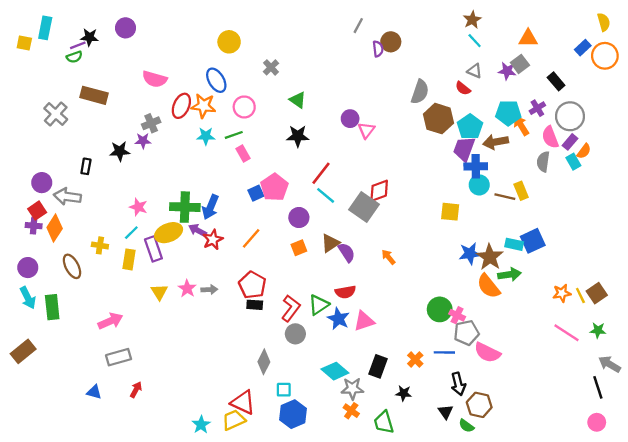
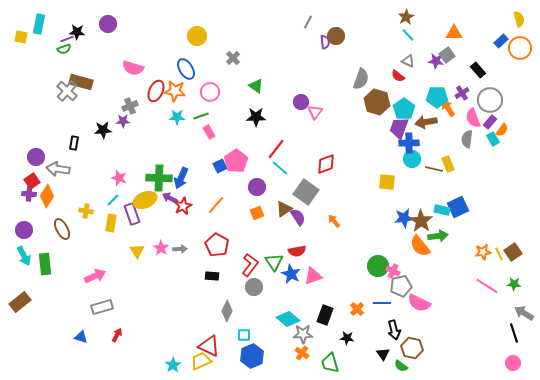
gray cross: (56, 114) -> (67, 91), moved
gray square: (364, 207) -> (306, 192), moved
black rectangle: (255, 305) -> (212, 276), moved
green triangle: (319, 305) -> (274, 262), turned -30

